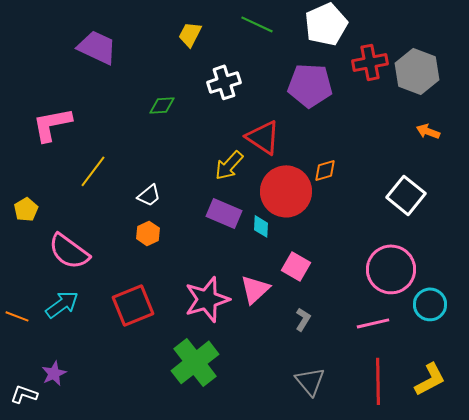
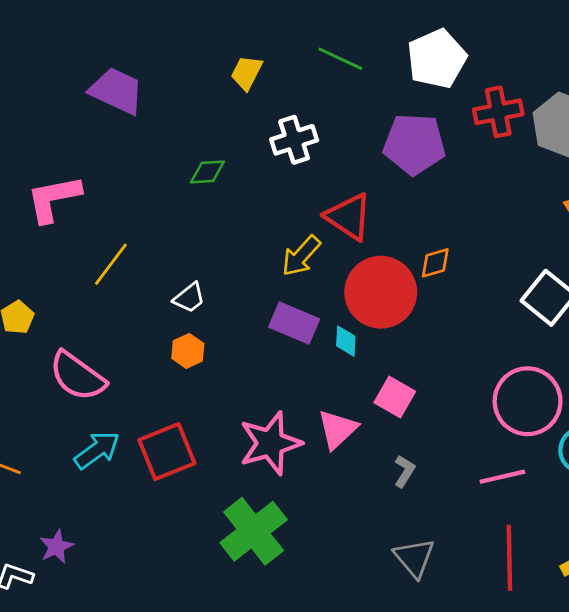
cyan arrow: (62, 304) -> (97, 450), moved

